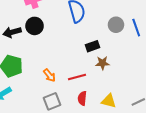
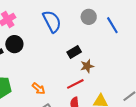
gray circle: (116, 25) -> (89, 17), moved
red line: (77, 77) -> (75, 84), moved

